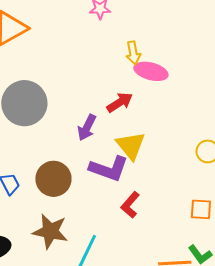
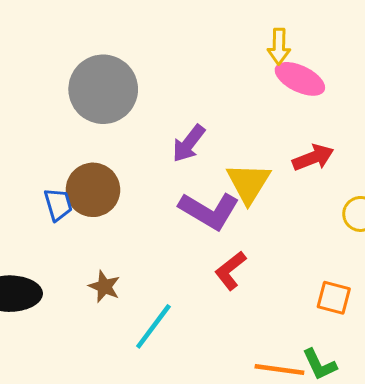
red arrow: (120, 102) -> (313, 158), moved
brown circle: (53, 179) -> (93, 190), moved
brown star: (50, 231) -> (104, 287), size x0.6

